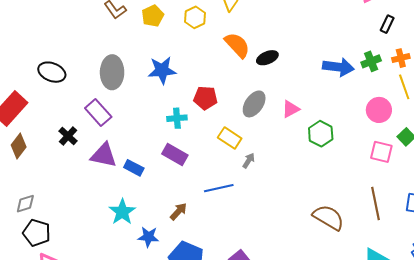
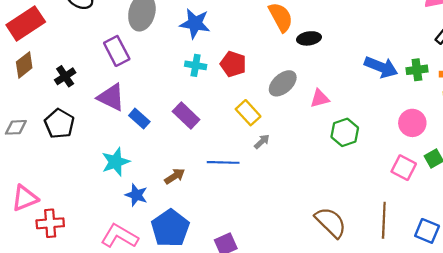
cyan cross: (177, 118) -> (196, 65), moved
black cross: (68, 136) -> (65, 76), moved
black pentagon: (37, 233) -> (59, 124), moved

